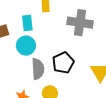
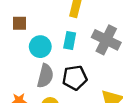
cyan rectangle: (27, 23) -> (70, 40), moved

